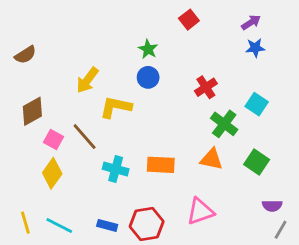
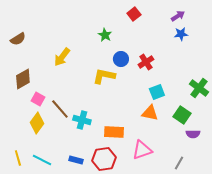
blue circle: (148, 77) -> (121, 59), moved
cyan square: (257, 104) -> (157, 92), moved, turned 35
yellow L-shape: (116, 107) -> (104, 76), moved
green cross: (224, 124) -> (199, 88), moved
brown line: (85, 137) -> (60, 109), moved
orange rectangle: (161, 165) -> (114, 132), moved
purple semicircle: (272, 206) -> (193, 134), moved
gray line: (281, 230) -> (179, 163), moved

